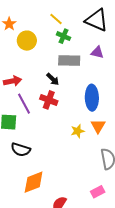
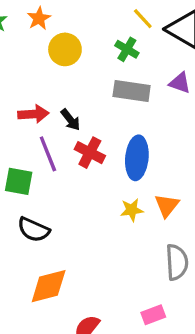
yellow line: (56, 19) -> (143, 19), moved
black arrow: (53, 79) -> (70, 120), moved
blue ellipse: (92, 98) -> (137, 158), moved

